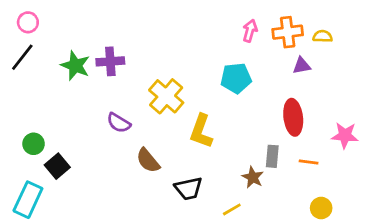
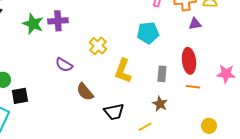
yellow cross: (166, 96) -> (98, 46), size x0.7
gray rectangle: (272, 156) -> (162, 74), moved
orange line: (309, 162) -> (193, 87), moved
black square: (57, 166) -> (20, 96), turned 30

